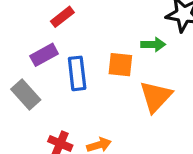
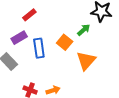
green arrow: (153, 44) -> (84, 30), turned -40
orange square: (120, 65) -> (65, 42), turned 35

